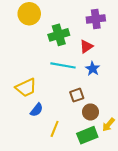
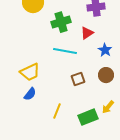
blue star: (93, 69) -> (105, 50), moved
blue semicircle: (37, 110) -> (30, 94), moved
brown circle: (90, 112) -> (106, 75), moved

